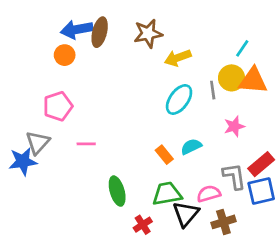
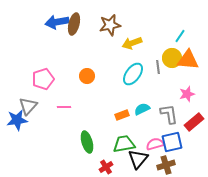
orange circle: (65, 55) -> (87, 76), moved
pink star: (234, 126) -> (187, 94), moved
orange rectangle: (164, 155) -> (122, 115), turned -72
gray L-shape: (234, 176) -> (169, 114), moved
blue square: (261, 191) -> (172, 142), moved

